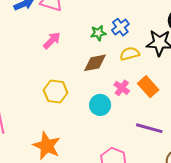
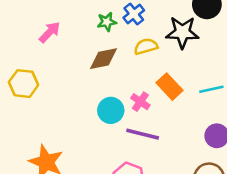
pink cross: (122, 88) -> (140, 102), moved
yellow hexagon: (56, 91) -> (24, 84), moved
purple line: (149, 128) -> (143, 134), moved

